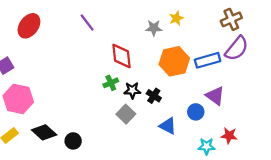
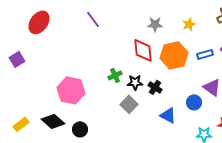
yellow star: (176, 18) -> (189, 24), moved
red diamond: (122, 56) -> (143, 50), moved
blue rectangle: (208, 60) -> (205, 54), size x0.7
pink hexagon: (18, 99) -> (71, 90), moved

